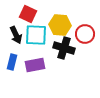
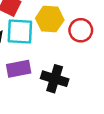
black cross: (64, 48) -> (55, 79), moved

